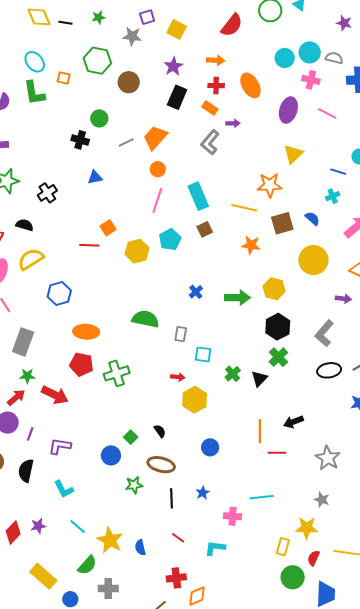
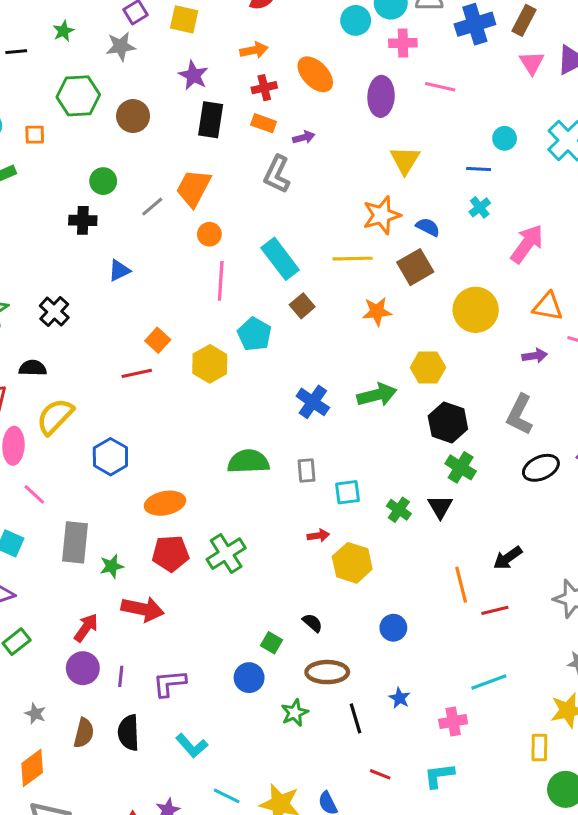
blue semicircle: (312, 218) -> (428, 227), moved
blue cross: (196, 292) -> (313, 402), size x1.5
green star: (27, 376) -> (112, 566), moved

